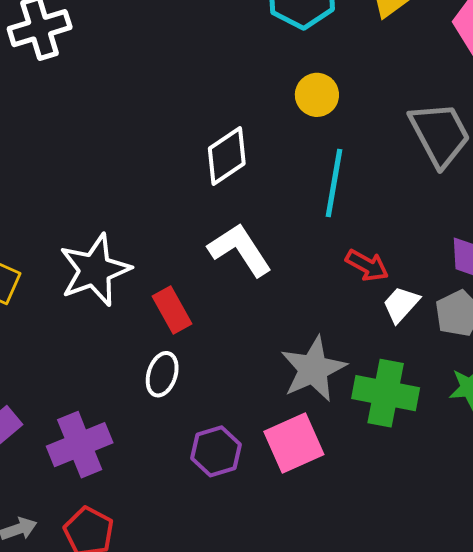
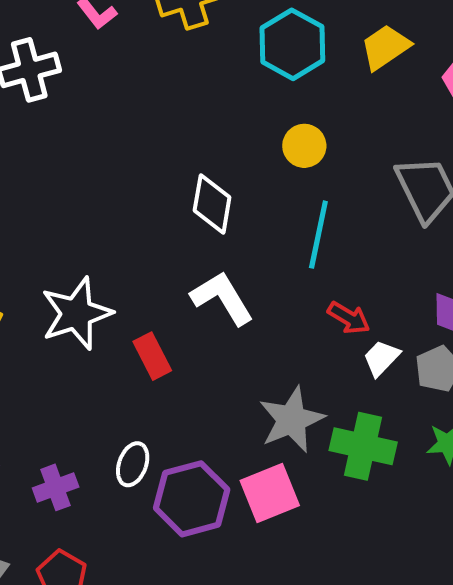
white diamond: (227, 156) -> (212, 204), turned -48
white ellipse: (162, 374) -> (133, 464), moved
purple cross: (80, 445) -> (56, 487), size x0.7
purple hexagon: (216, 451) -> (192, 499), size x1.5

